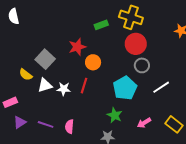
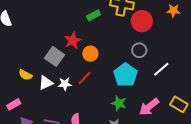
red circle: (136, 44) -> (142, 21), moved
gray square: (45, 59) -> (54, 56), moved
red line: (84, 86) -> (85, 78), turned 35
pink arrow: (144, 123) -> (149, 107), size x1.5

